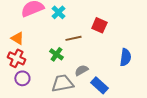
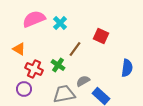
brown line: (73, 38) -> (75, 49), turned -42
red cross: (16, 58) -> (34, 69), moved

